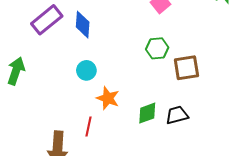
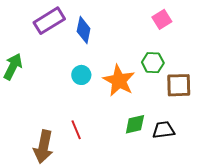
orange star: (108, 98) -> (119, 81), moved, size x1.4
red line: (88, 126) -> (76, 130), turned -42

